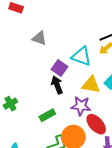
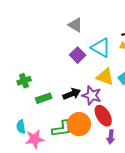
gray triangle: (39, 38) -> (75, 25), moved
black arrow: (57, 85) -> (72, 94), moved, turned 78
green rectangle: (47, 115) -> (44, 98), moved

